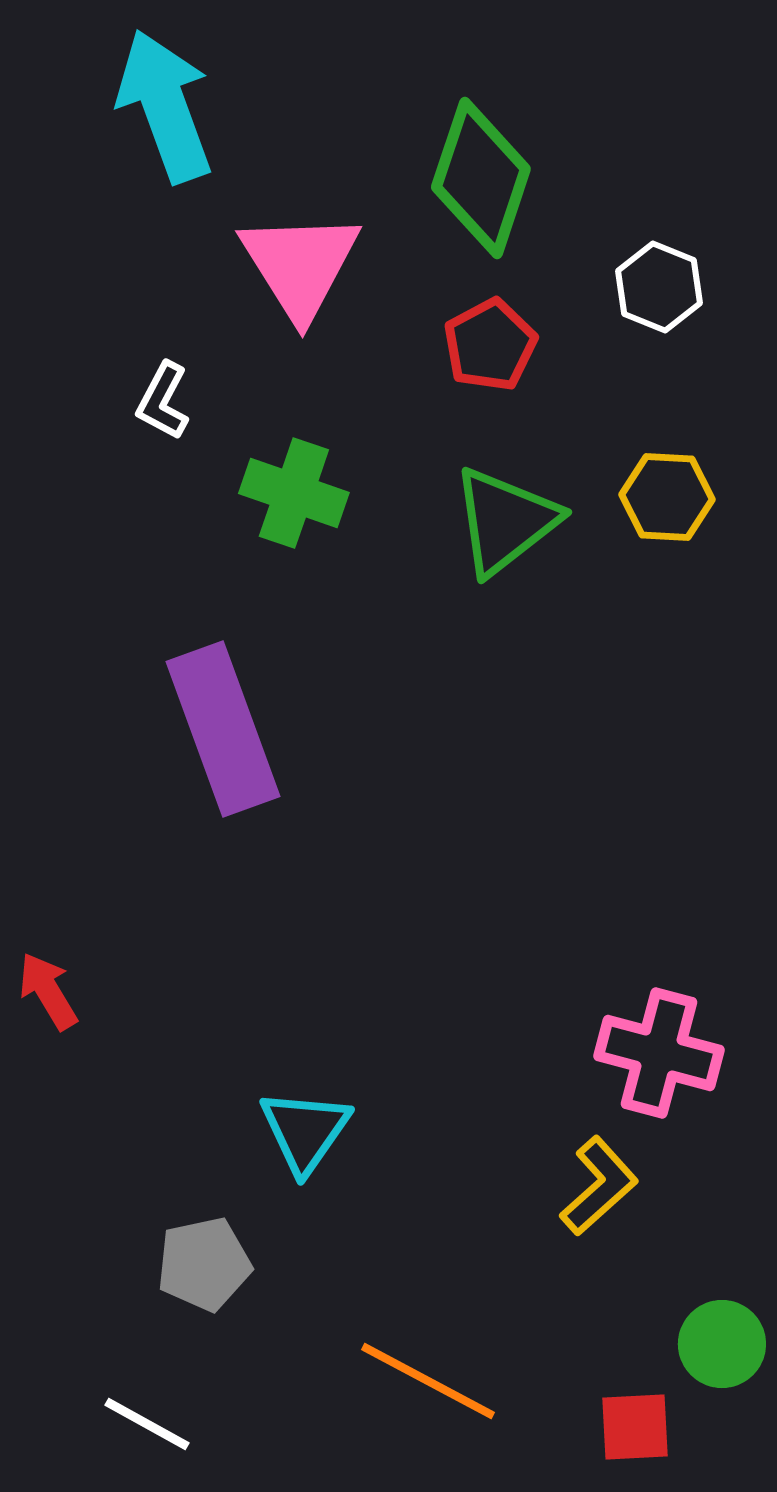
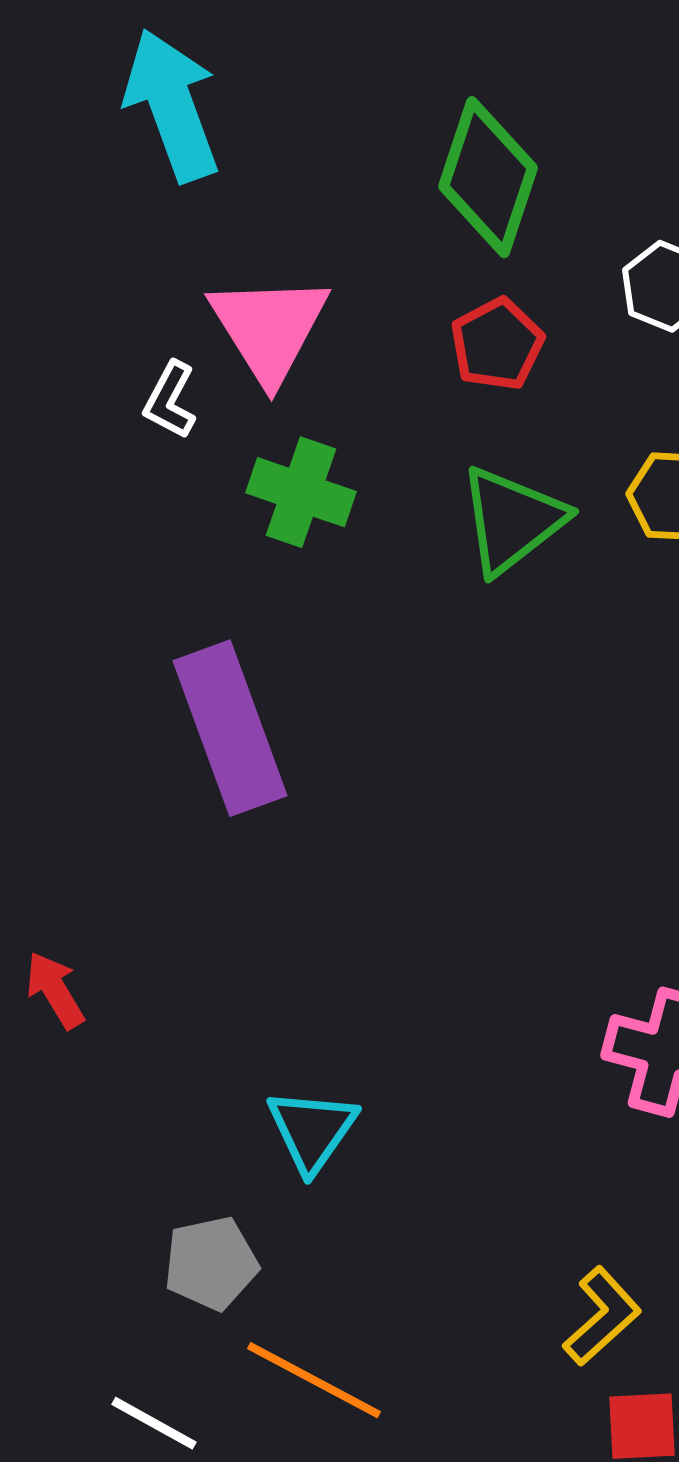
pink triangle: (300, 265) -> (269, 328), moved
yellow L-shape: (599, 1186) -> (602, 1316), moved
orange line: (428, 1381) -> (314, 1380), moved

